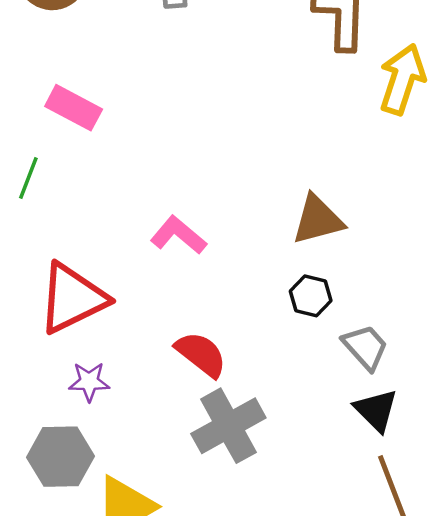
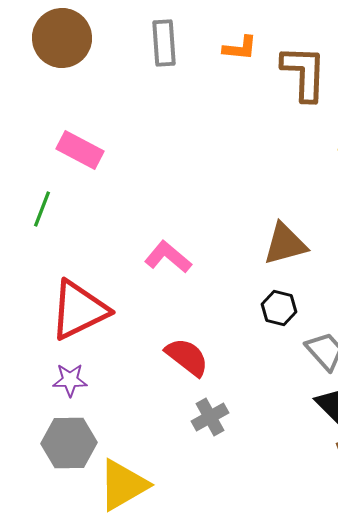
purple star: (89, 382) -> (70, 380), moved
gray cross: (228, 426) -> (210, 417), size x0.6

